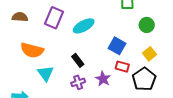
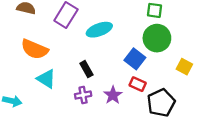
green circle: (147, 25) -> (157, 38), moved, size x1.5
yellow square: (150, 54) -> (184, 67), moved, turned -32
cyan triangle: (46, 73) -> (46, 79), turned -30

